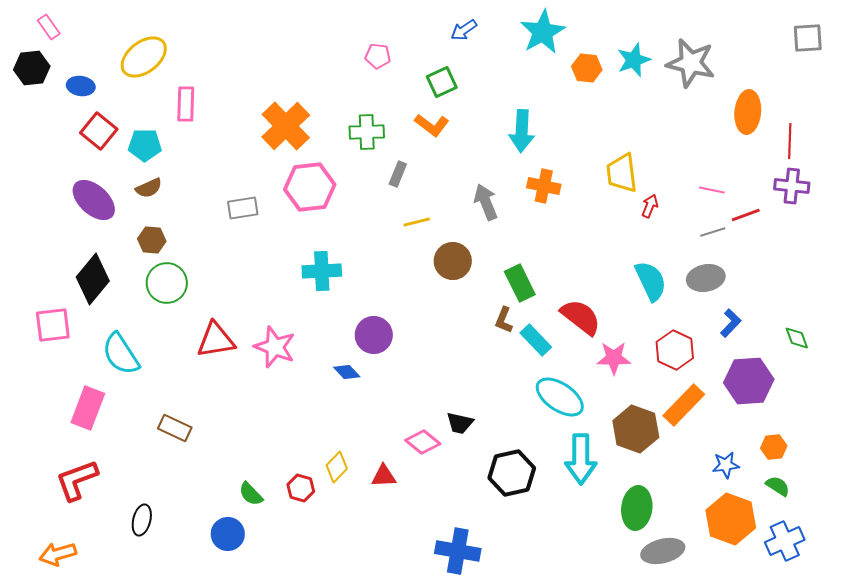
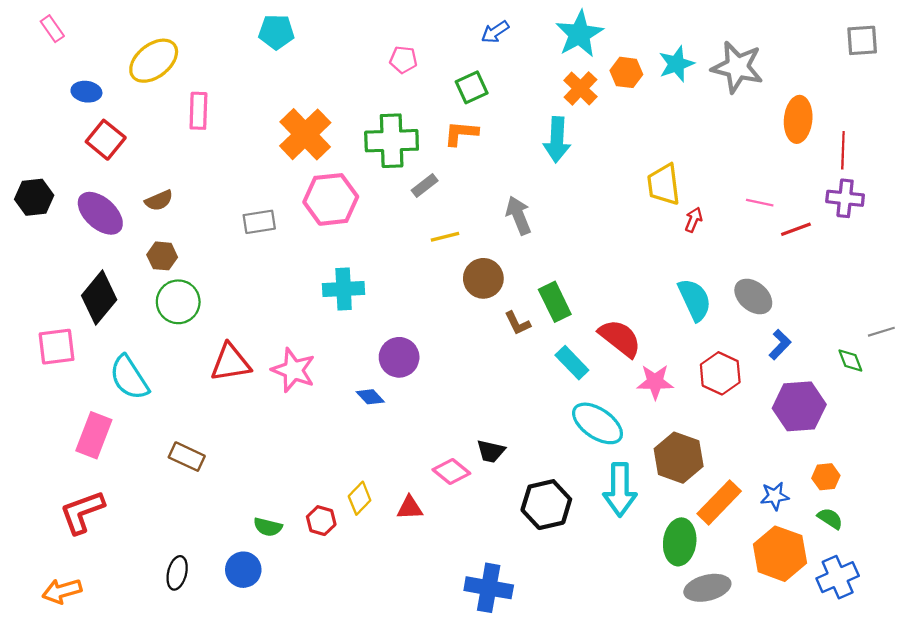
black hexagon: (32, 68) -> (34, 197), moved
orange L-shape: (432, 125) -> (461, 133), turned 148
green cross: (367, 132) -> (392, 141), size x1.4
cyan pentagon: (145, 145) -> (276, 32), moved
gray rectangle: (398, 174) -> (425, 186), turned 30
orange cross: (544, 186) -> (580, 88), moved, turned 32
gray line: (713, 232) -> (881, 332), moved
gray ellipse: (706, 278) -> (753, 296), turned 51
brown L-shape: (504, 320) -> (517, 323), moved, turned -48
orange rectangle: (684, 405) -> (719, 502), moved
green semicircle: (251, 494) -> (268, 527), turned -32
black ellipse: (142, 520) -> (177, 573), moved

